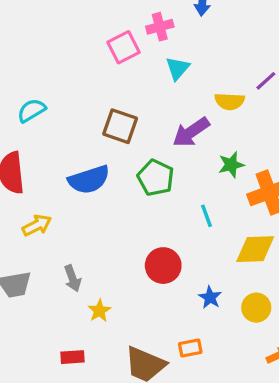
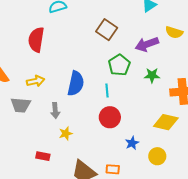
green star: (231, 165) -> (152, 75), moved
blue semicircle: (89, 180) -> (76, 83), moved, turned -75
cyan line: (206, 216) -> (107, 90), moved
yellow arrow: (37, 225) -> (36, 81), moved

